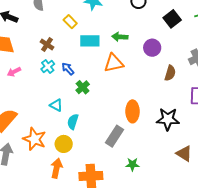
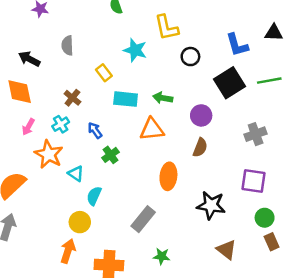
black square: (172, 19) -> (229, 83), size x1.4
cyan cross: (48, 66) -> (61, 124), moved
pink arrow: (14, 72) -> (28, 127), turned -40
brown semicircle: (170, 73) -> (200, 148), moved
orange ellipse: (133, 111) -> (168, 176), moved
orange star: (34, 139) -> (49, 154), moved

